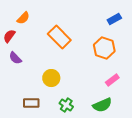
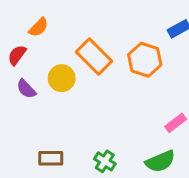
orange hexagon: (104, 48) -> (145, 60), moved
yellow circle: (51, 78) -> (62, 78), moved

